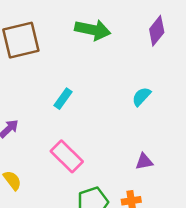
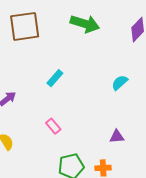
pink rectangle: (67, 156) -> (53, 126), size x0.6

